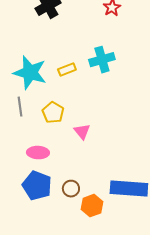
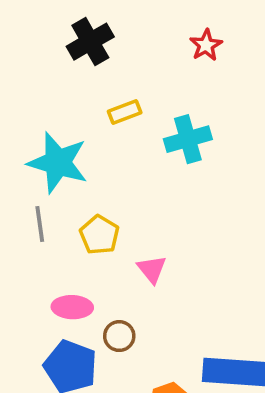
yellow rectangle: (67, 70) -> (125, 112), moved
brown circle: (71, 189) -> (119, 336), moved

